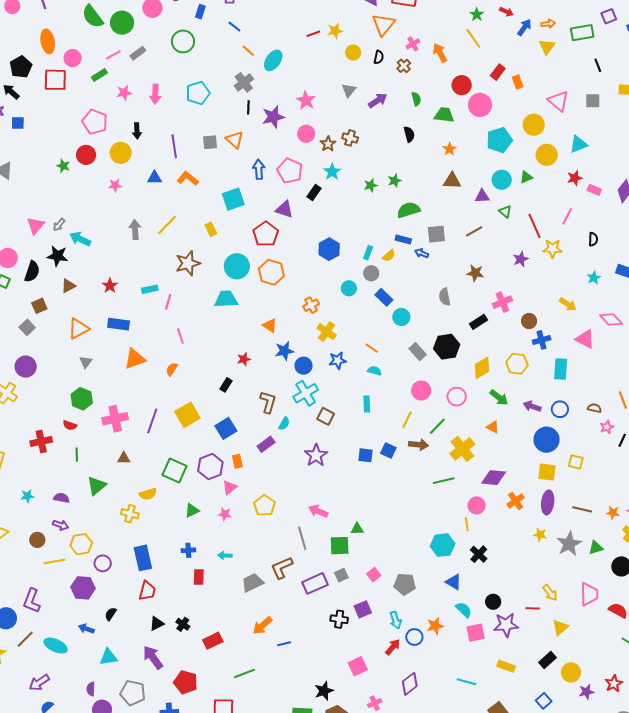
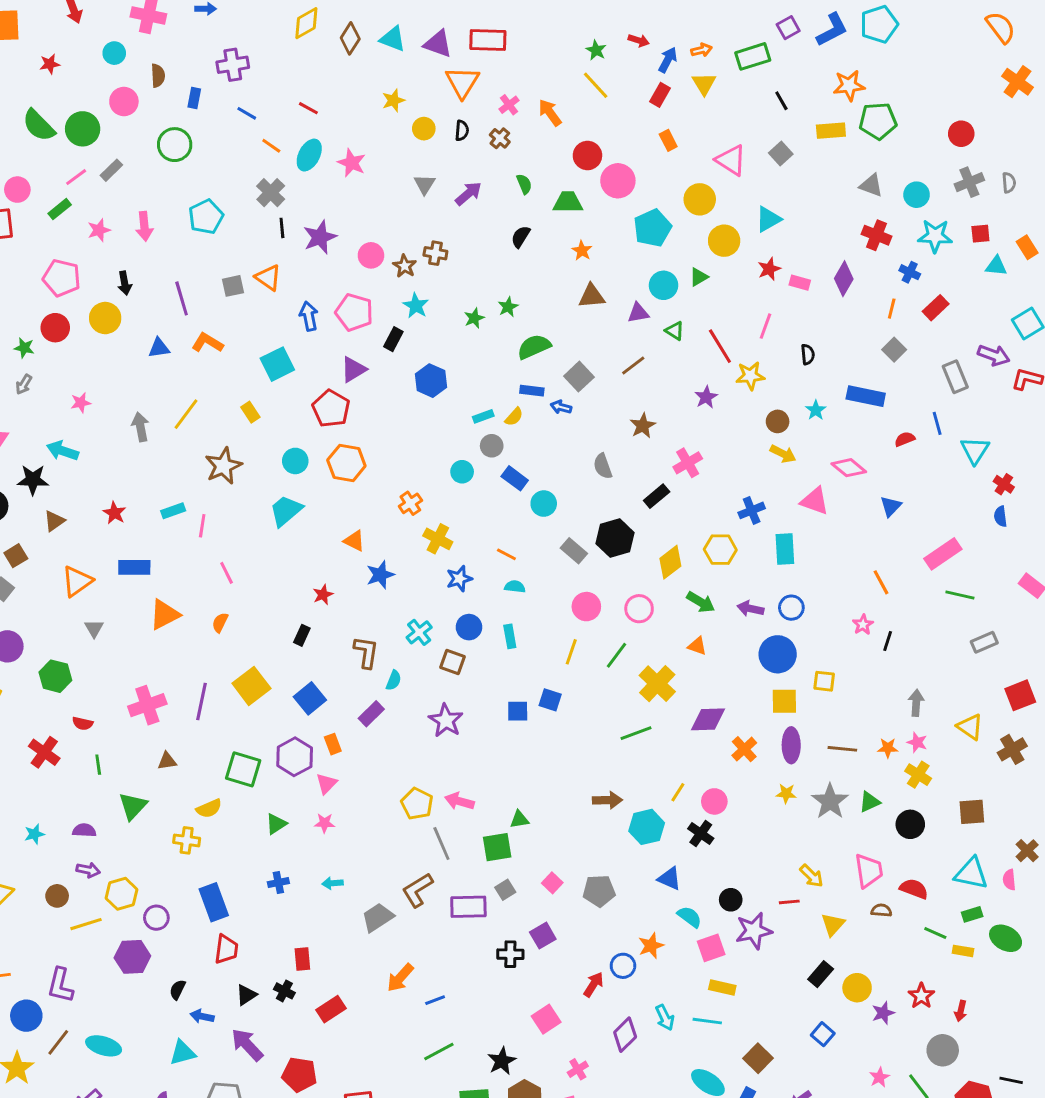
red line: (313, 34) -> (308, 108), moved, turned 56
red rectangle: (498, 72) -> (660, 95), moved
pink star: (306, 100) -> (352, 163), moved
gray square: (593, 101) -> (781, 153), turned -35
black semicircle: (409, 134) -> (521, 237), turned -126
pink star: (115, 185) -> (81, 403), moved
purple triangle: (284, 209) -> (353, 369), turned -42
gray arrow: (59, 225) -> (24, 384), moved
gray square: (436, 234) -> (579, 377), turned -30
blue hexagon: (329, 249) -> (431, 381), moved
cyan rectangle: (368, 253) -> (483, 416), turned 56
cyan circle: (237, 266) -> (295, 461), size x0.7
brown star: (475, 273) -> (643, 426), turned -30
cyan trapezoid: (226, 299) -> (286, 511), turned -30
brown circle: (529, 321) -> (778, 421), moved
blue circle: (304, 366) -> (469, 627), moved
cyan cross: (306, 393) -> (419, 632), size x0.7
green hexagon: (82, 399) -> (55, 676), moved
brown semicircle: (594, 408) -> (881, 910), moved
red cross: (41, 441) -> (44, 752), turned -35
brown arrow: (419, 445) -> (607, 800), moved
pink circle: (477, 505) -> (714, 801), moved
yellow pentagon: (264, 506) -> (417, 804), moved
yellow line: (467, 524) -> (678, 792), turned 48
red rectangle: (199, 577) -> (302, 959), moved
purple rectangle: (315, 583) -> (468, 907), turned 30
cyan arrow: (396, 620) -> (665, 1018), moved
blue arrow: (86, 629) -> (202, 1016), moved
yellow rectangle: (506, 666) -> (722, 988), moved
green line: (245, 673) -> (439, 1051), moved

